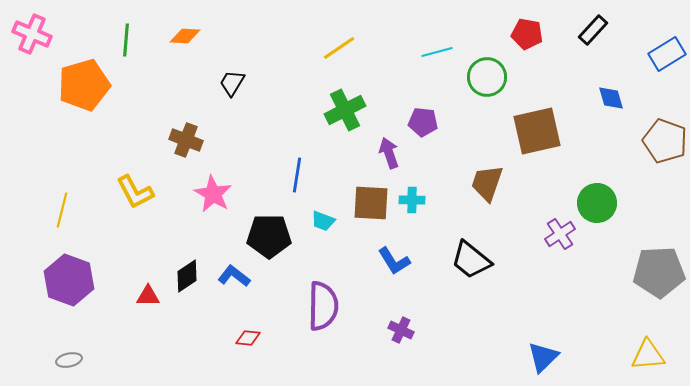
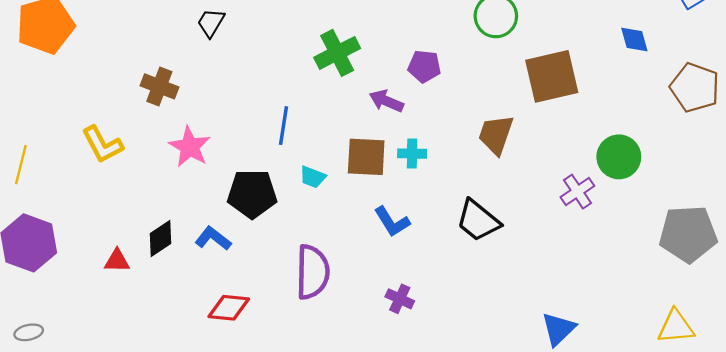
purple arrow: (389, 153) -> (386, 101), turned -48
red diamond: (248, 338) -> (229, 308), size x1.5

